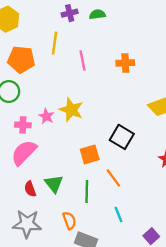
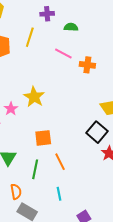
green semicircle: (97, 14) -> (71, 27), moved
pink line: (82, 60) -> (63, 53), moved, turned -60
pink star: (46, 116) -> (11, 109), moved
black square: (122, 137) -> (97, 132), moved

